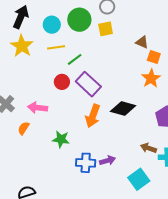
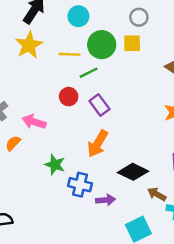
green circle: (79, 20) -> (102, 45), moved
cyan circle: (52, 25) -> (78, 16), moved
purple rectangle: (88, 84) -> (99, 105), size x0.7
black diamond: (123, 109) -> (133, 172), moved
blue cross: (86, 163) -> (80, 185), moved

